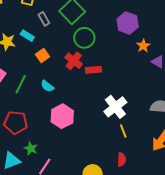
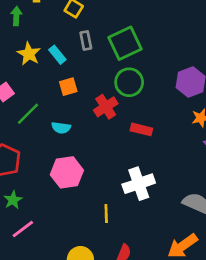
red rectangle: (93, 70) -> (141, 129), moved
cyan semicircle: (47, 86) -> (61, 128), turned -48
yellow line: (123, 131) -> (106, 213), moved

